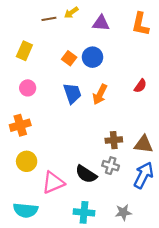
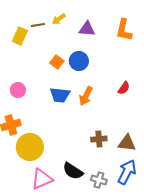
yellow rectangle: (24, 51) -> (20, 36), moved
blue trapezoid: (72, 93) -> (60, 95), turned 115
yellow circle: (27, 161) -> (30, 147), moved, size x1.4
gray cross: (111, 166) -> (99, 180), moved

